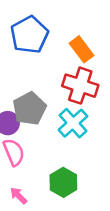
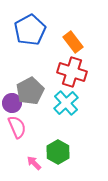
pink arrow: (19, 196) -> (34, 163), moved

